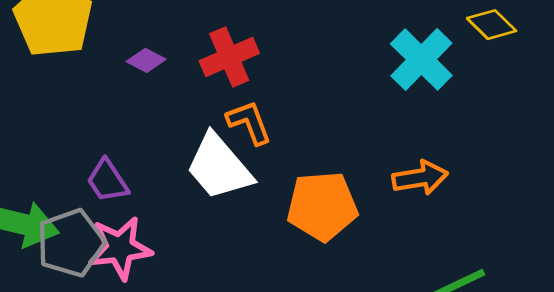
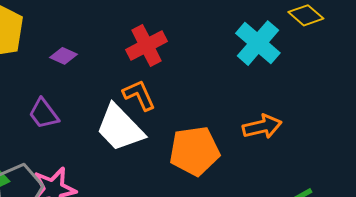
red cross: (229, 57) -> (146, 46), moved
purple trapezoid: (107, 181) -> (44, 114), moved

